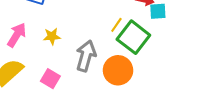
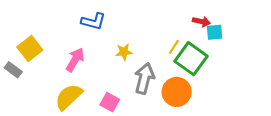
yellow star: (52, 36) -> (124, 52), moved

